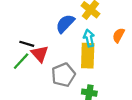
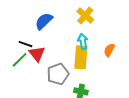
blue semicircle: (65, 24) -> (44, 21), moved
orange semicircle: (118, 35) -> (109, 50), moved

